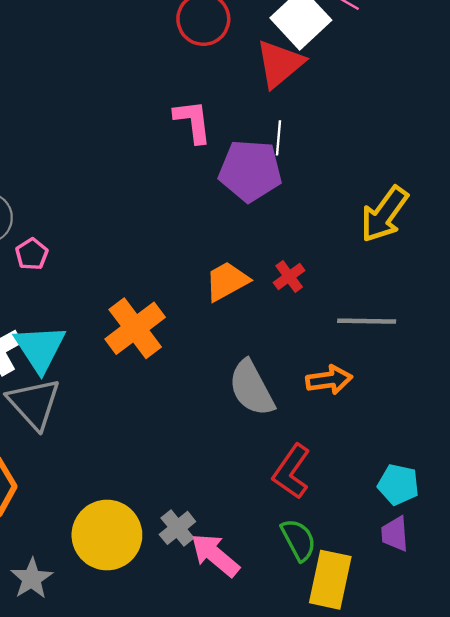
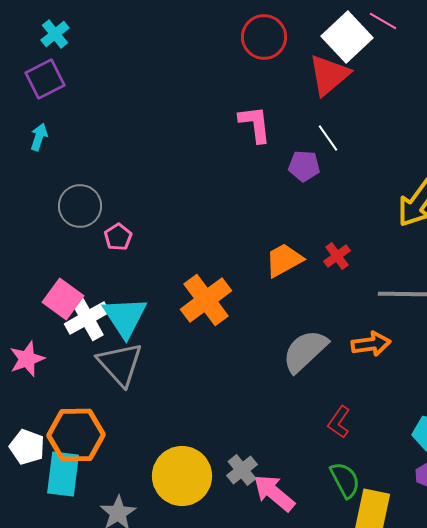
white line: (279, 138) -> (328, 138), turned -40
purple pentagon: (250, 171) -> (304, 166), size x0.6
gray semicircle: (251, 388) -> (305, 351), turned 75
red L-shape: (291, 472) -> (339, 422), size x0.7

